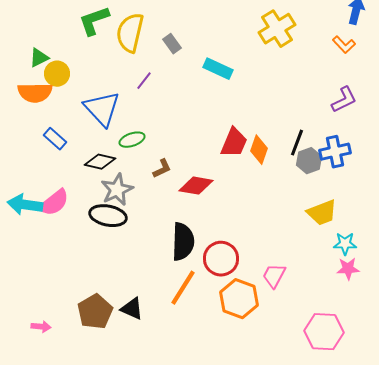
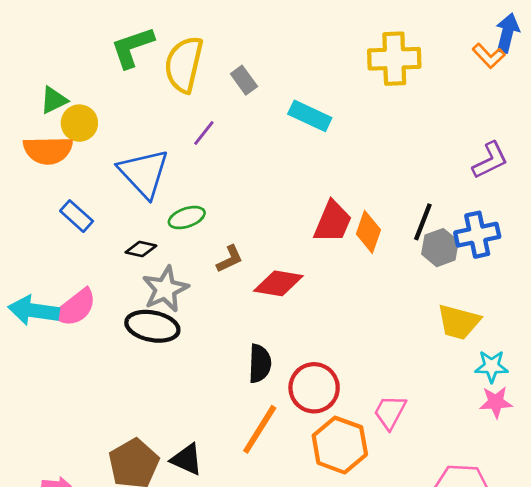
yellow cross: (277, 29) -> (394, 59), turned 30
orange L-shape: (344, 45) -> (489, 56), moved
black diamond: (100, 162) -> (141, 249), size x0.7
yellow trapezoid: (322, 213) -> (459, 322), turned 36
black semicircle: (183, 242) -> (260, 363), size x0.7

